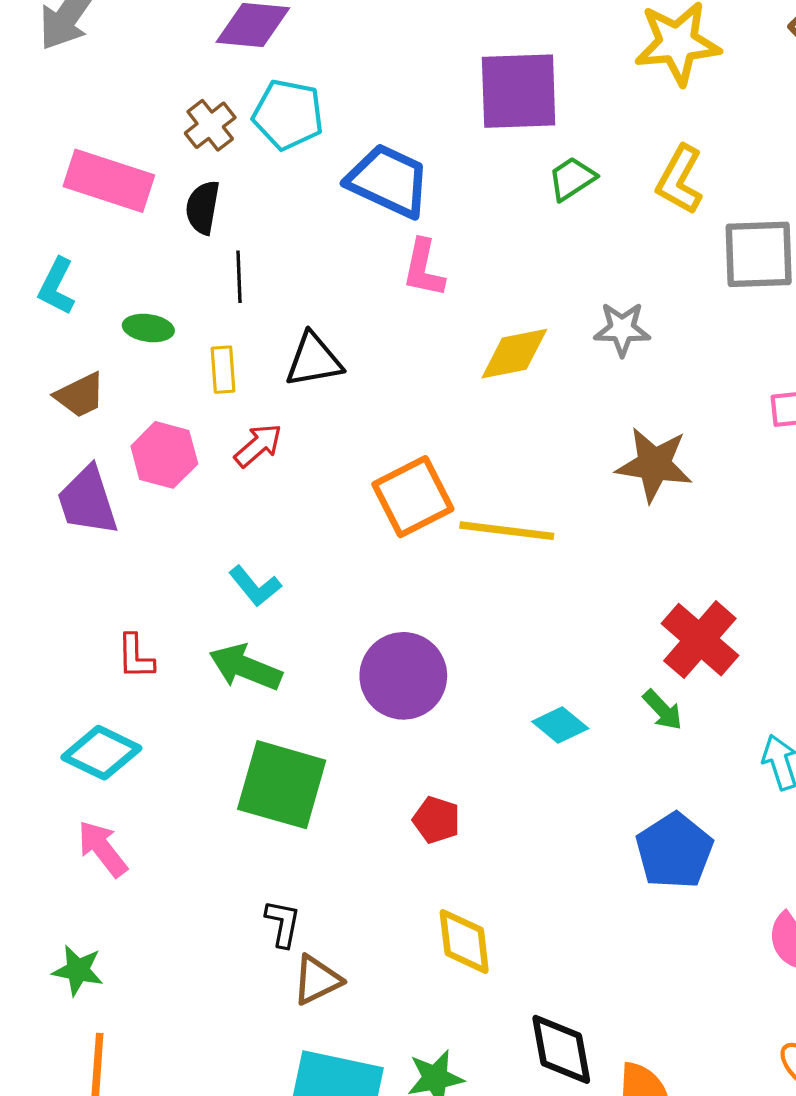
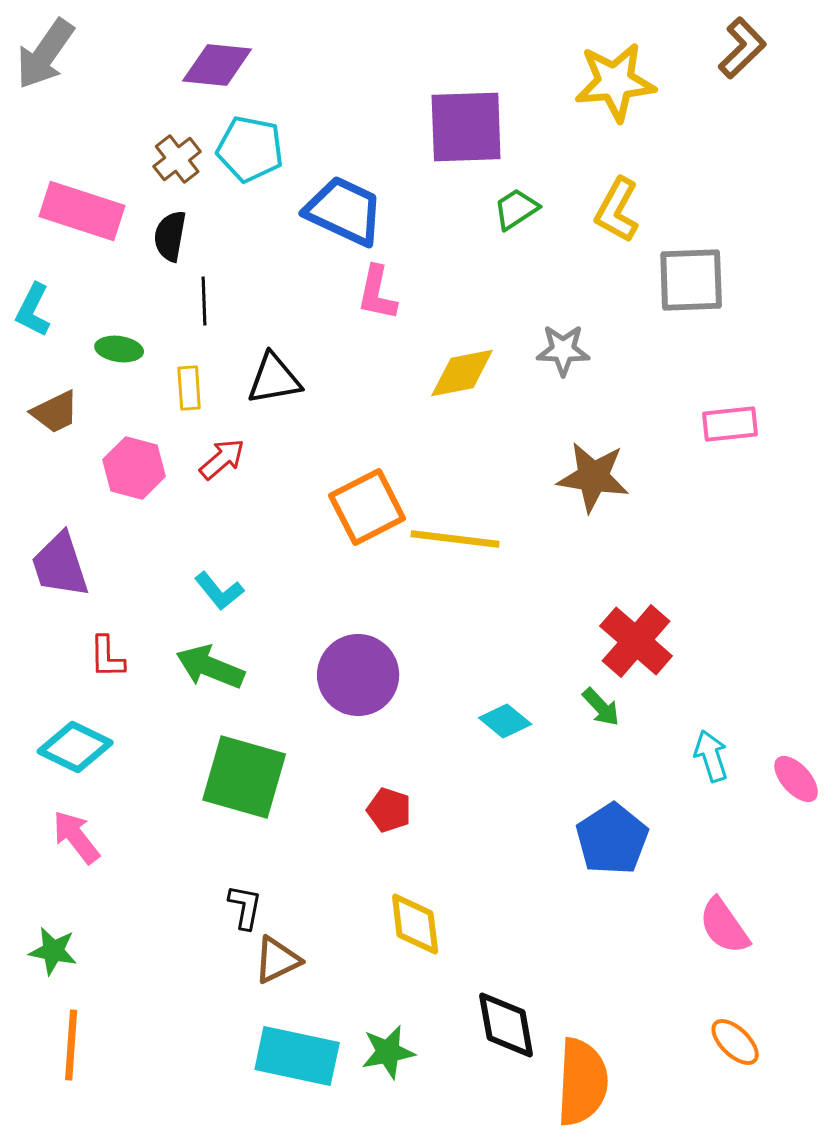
purple trapezoid: (87, 501) -> (60, 565), moved

